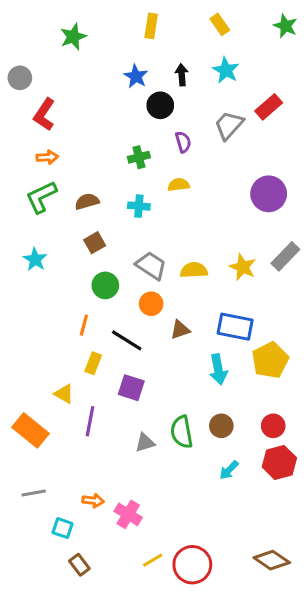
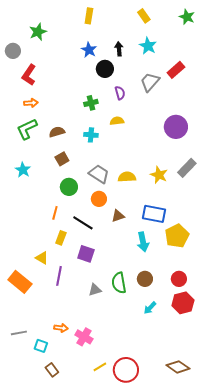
yellow rectangle: (151, 26) -> (89, 16), moved
green star: (73, 37) -> (38, 32), moved
gray line: (34, 493) -> (19, 333), moved

